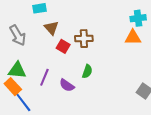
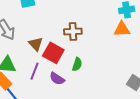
brown triangle: (51, 28) -> (36, 44), moved
red square: (63, 46) -> (53, 53), moved, size x1.5

